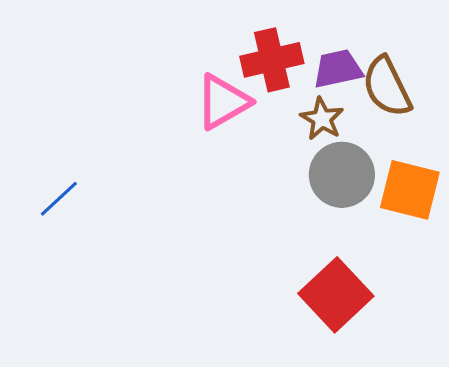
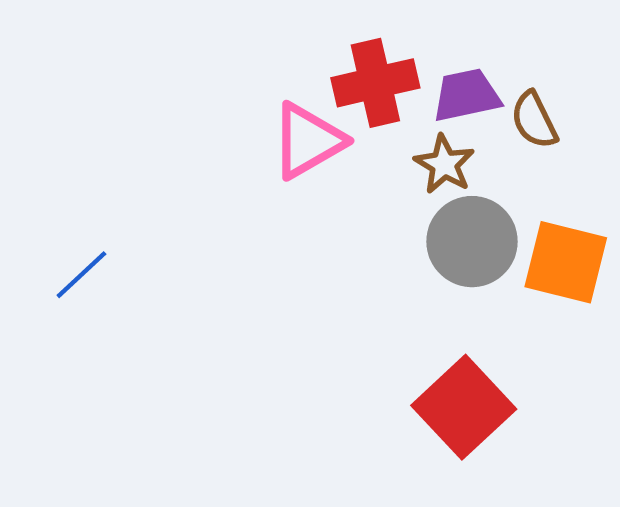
brown semicircle: (387, 87) -> (534, 120), size x0.7

